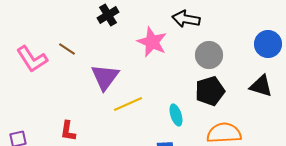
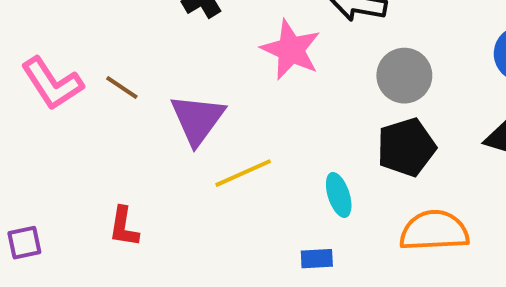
brown line: (67, 49) -> (122, 88), moved

